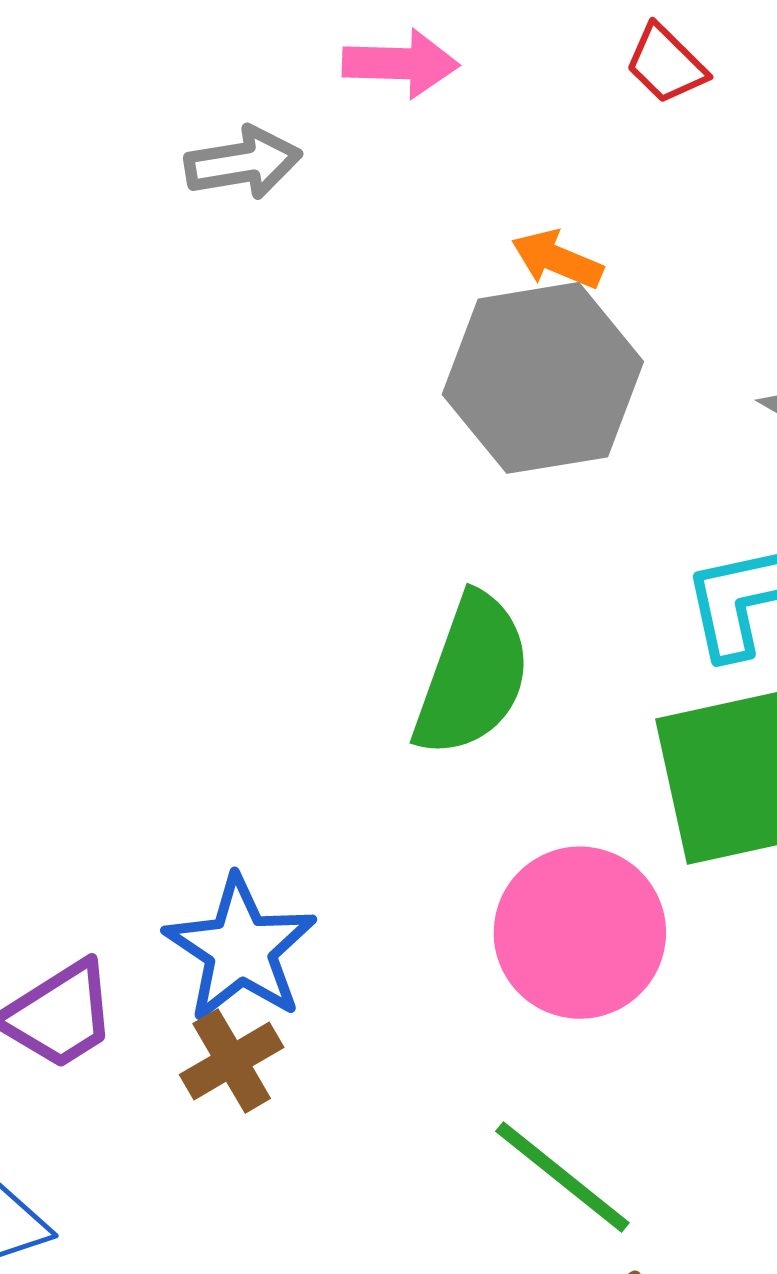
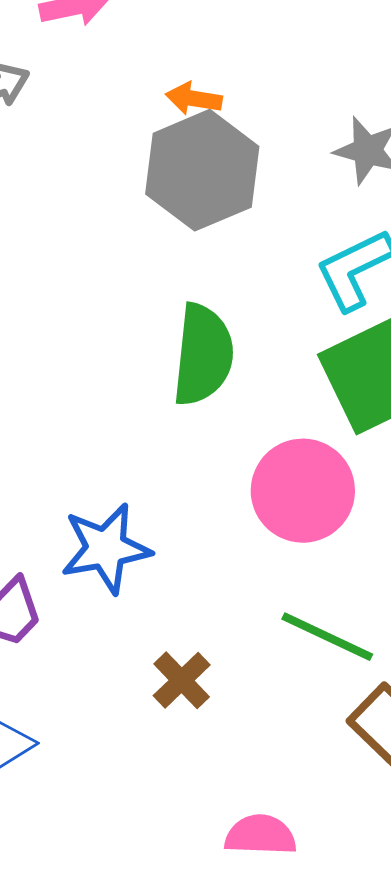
blue star: (240, 949) -> (106, 548), turned -30
brown cross: (232, 1061) -> (182, 680), moved

